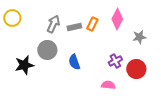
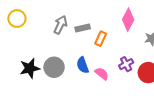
orange rectangle: (92, 24) -> (101, 39), moved
gray circle: (47, 50) -> (54, 67), moved
pink semicircle: (108, 85) -> (102, 74), moved, turned 32

